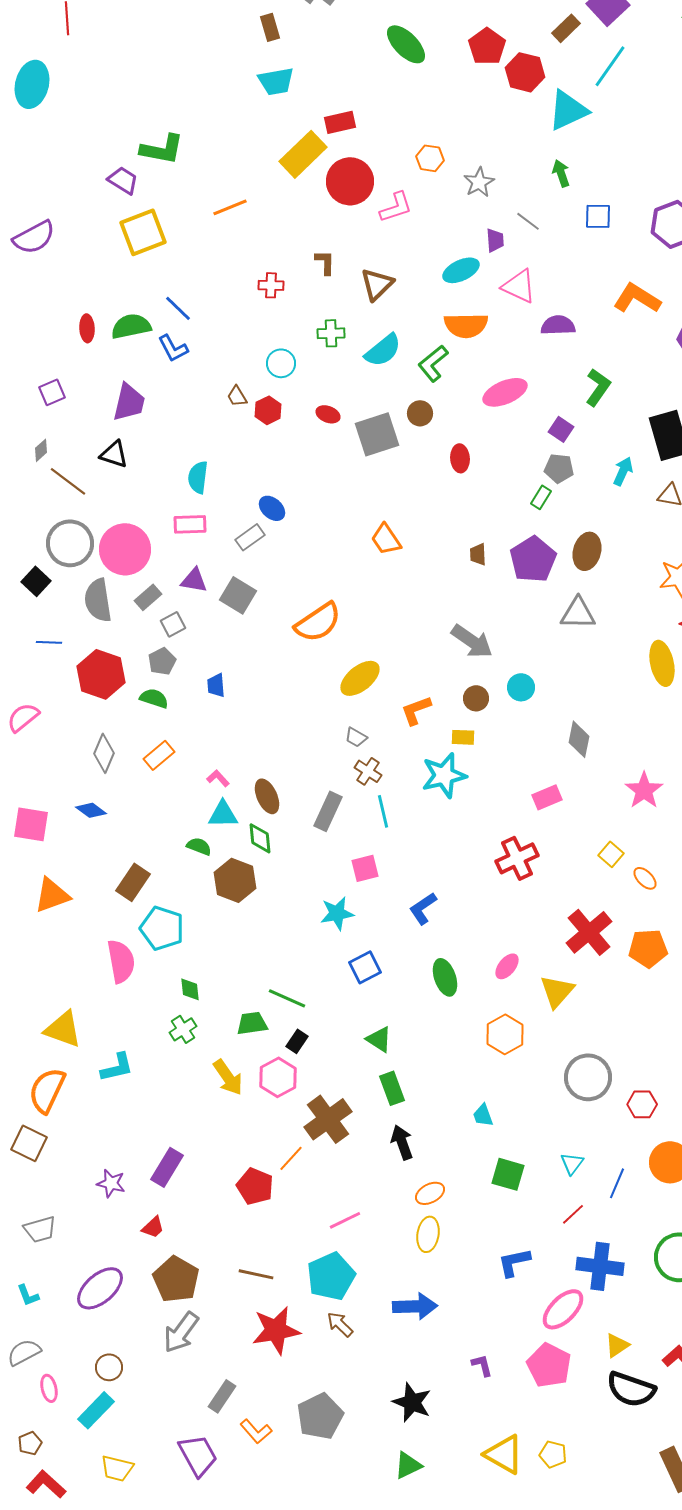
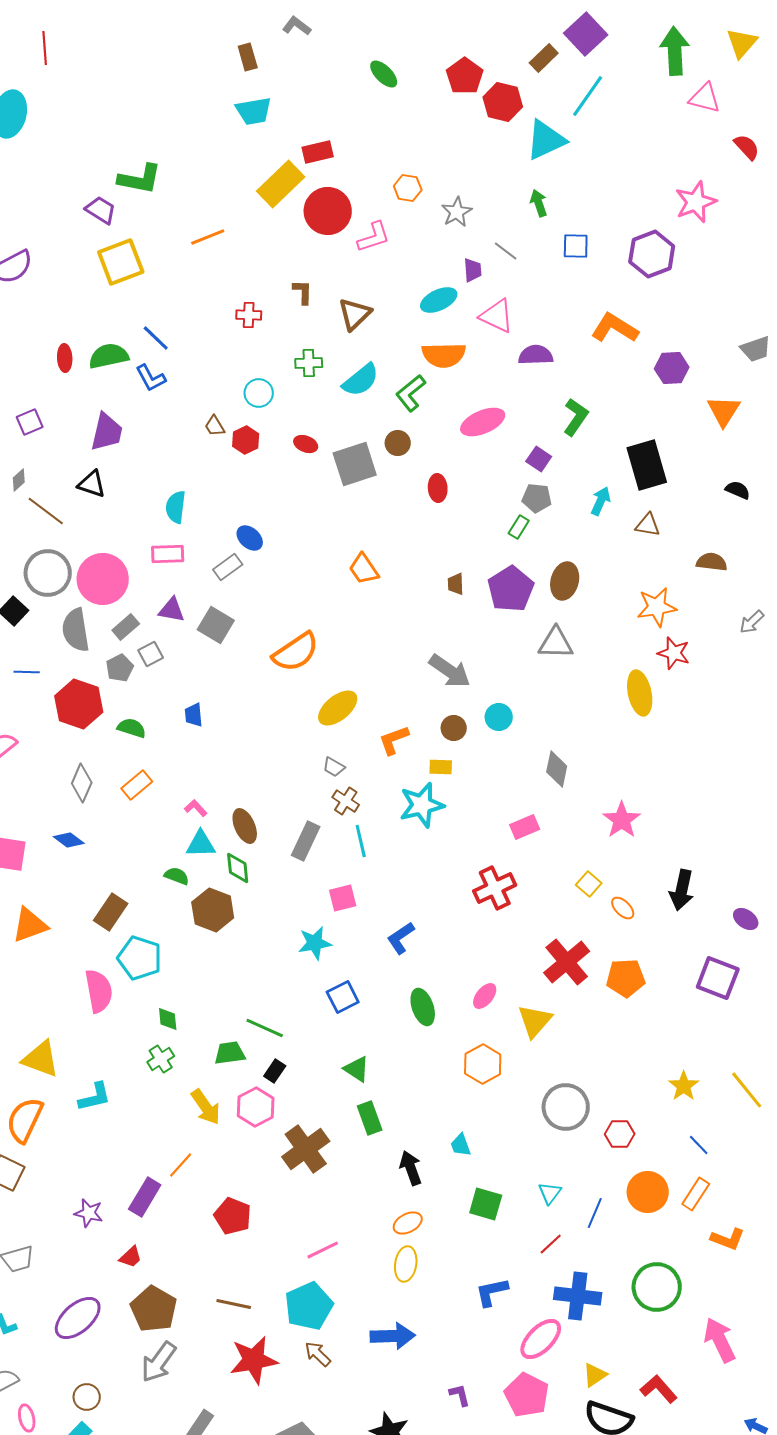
green ellipse: (406, 44) -> (384, 74), size x0.7
gray pentagon: (162, 661) -> (120, 668), moved
black arrow: (402, 1142) -> (411, 1168), moved
orange line: (291, 1158) -> (181, 1165), moved

